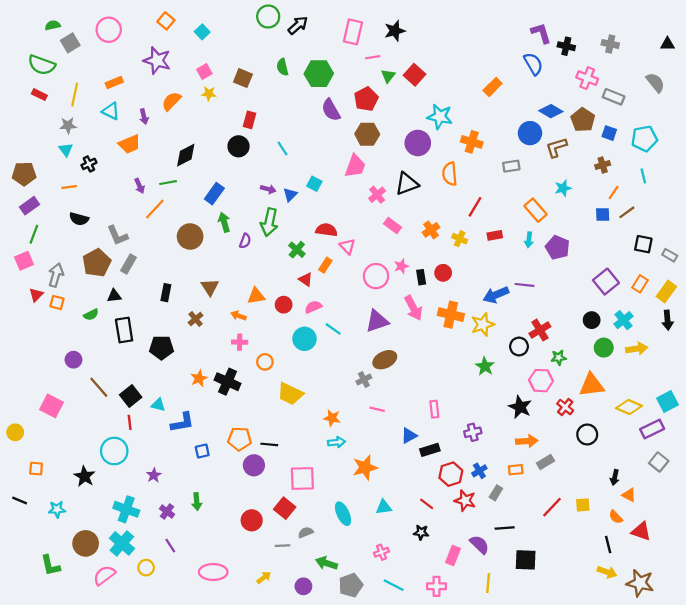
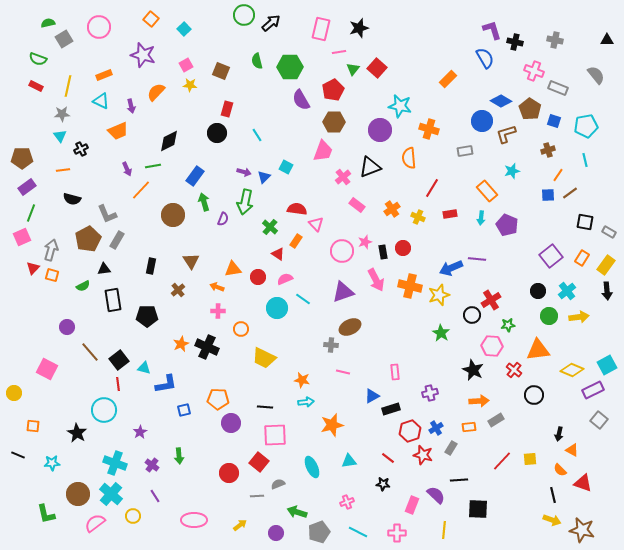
green semicircle: (42, 65) -> (38, 59), size x0.7
gray cross: (364, 380) -> (331, 345), turned 32
black line: (269, 444) -> (265, 407), moved

